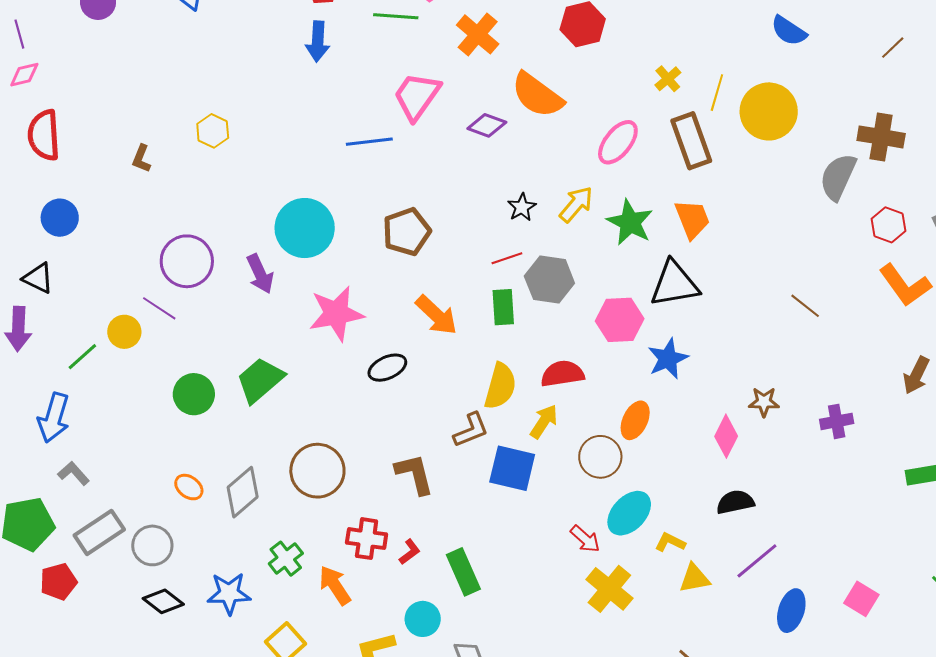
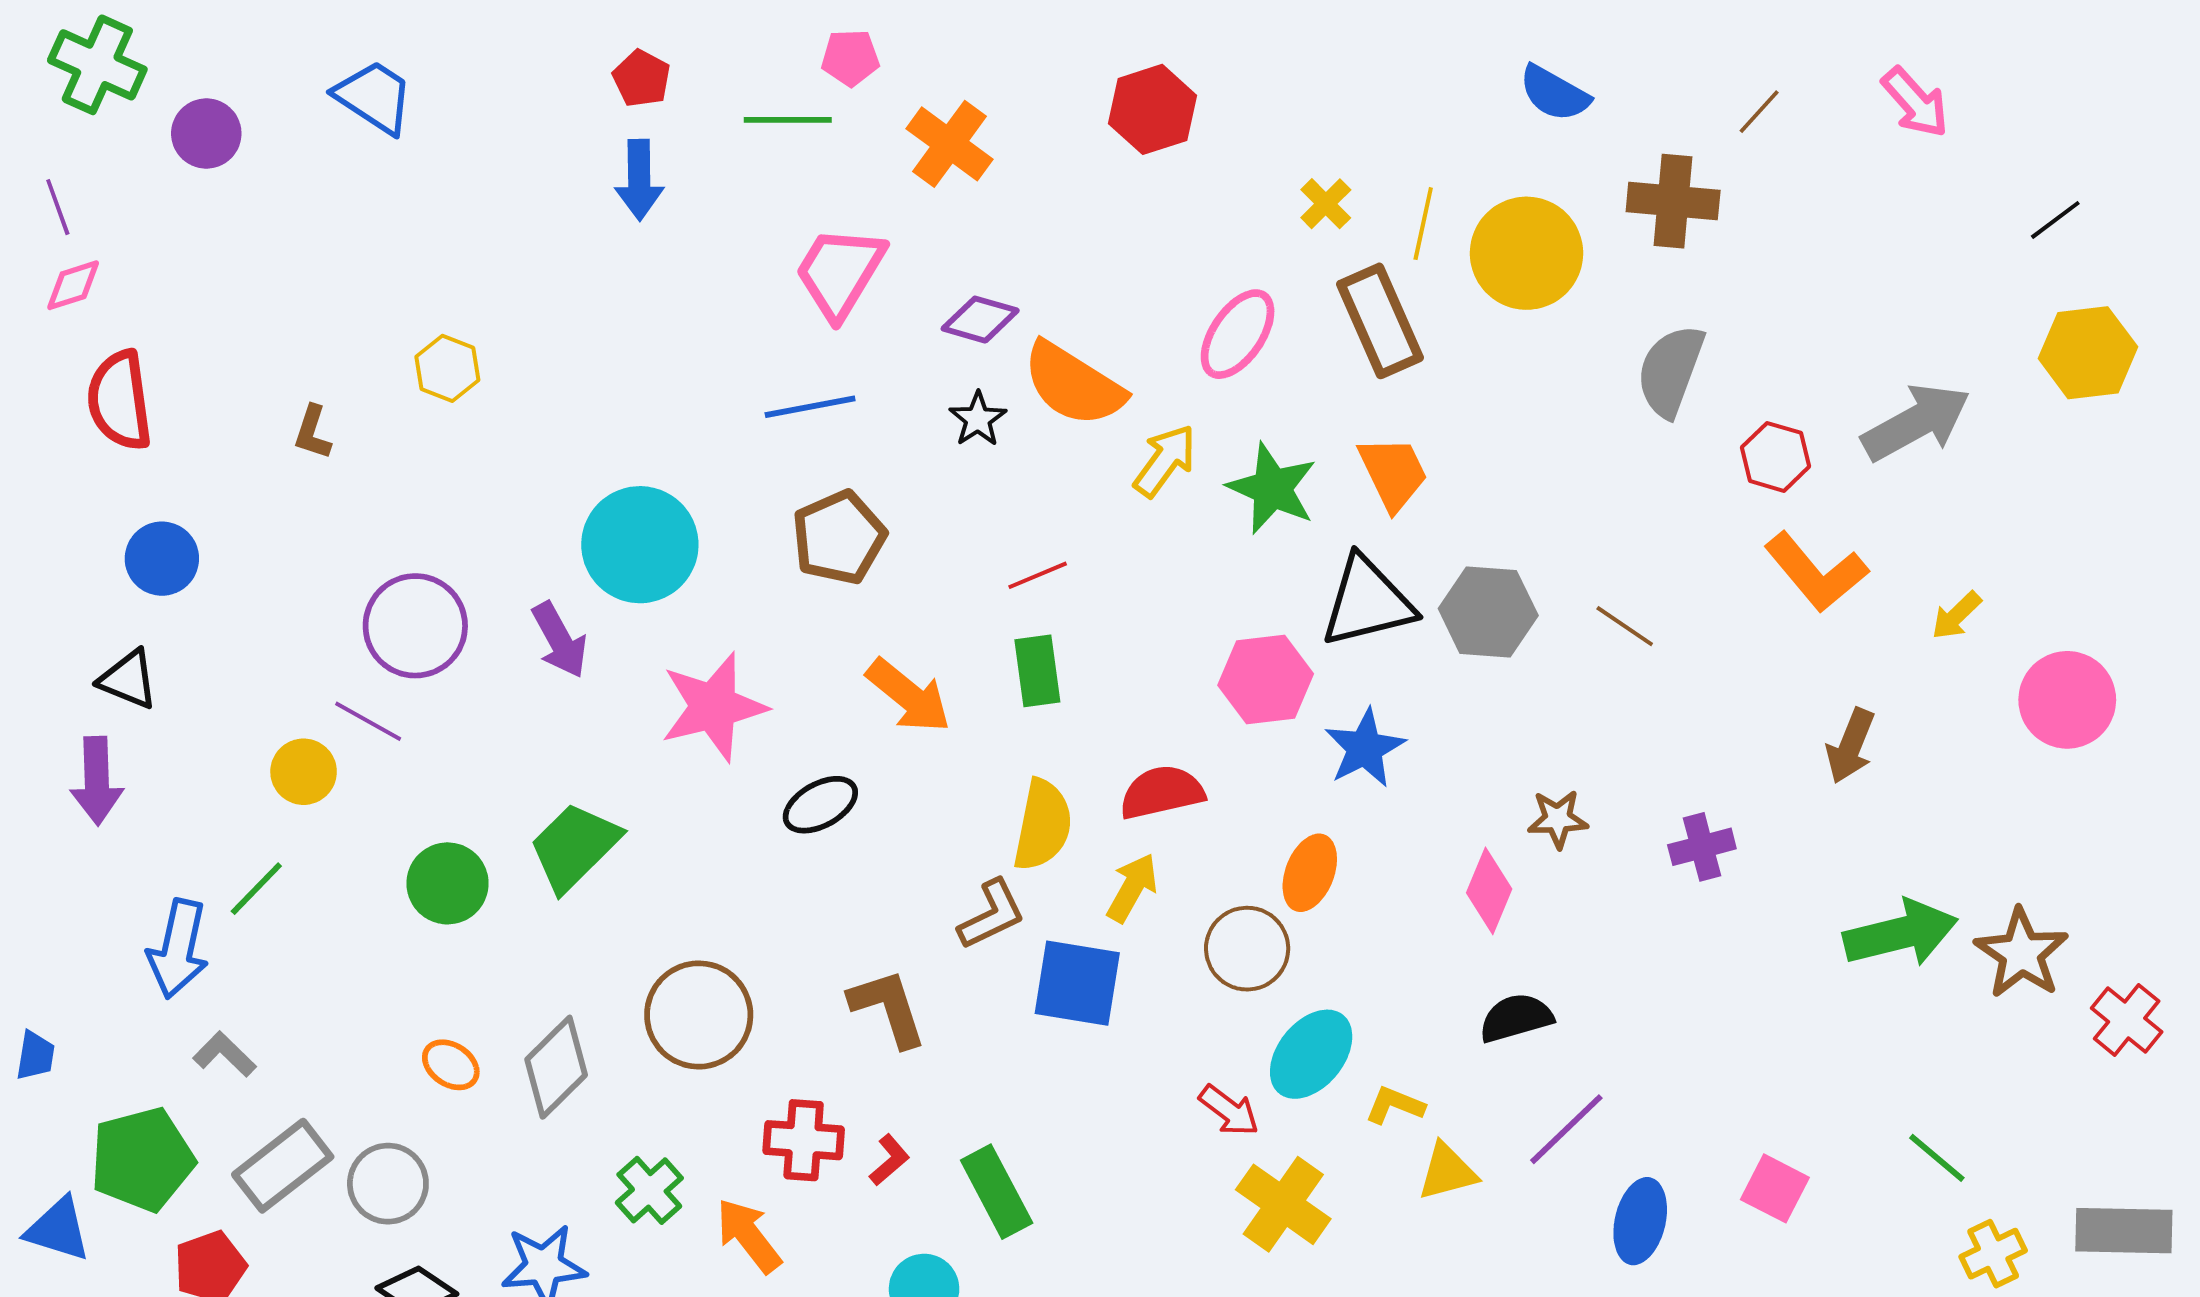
orange semicircle: (537, 95) -> (1073, 384), moved
brown cross: (881, 137) -> (1673, 201), moved
blue line: (369, 142) -> (810, 407), moved
black star: (522, 207) -> (978, 419), moved
gray hexagon: (549, 280) -> (1488, 612), moved
green line: (82, 357) -> (256, 889), moved

